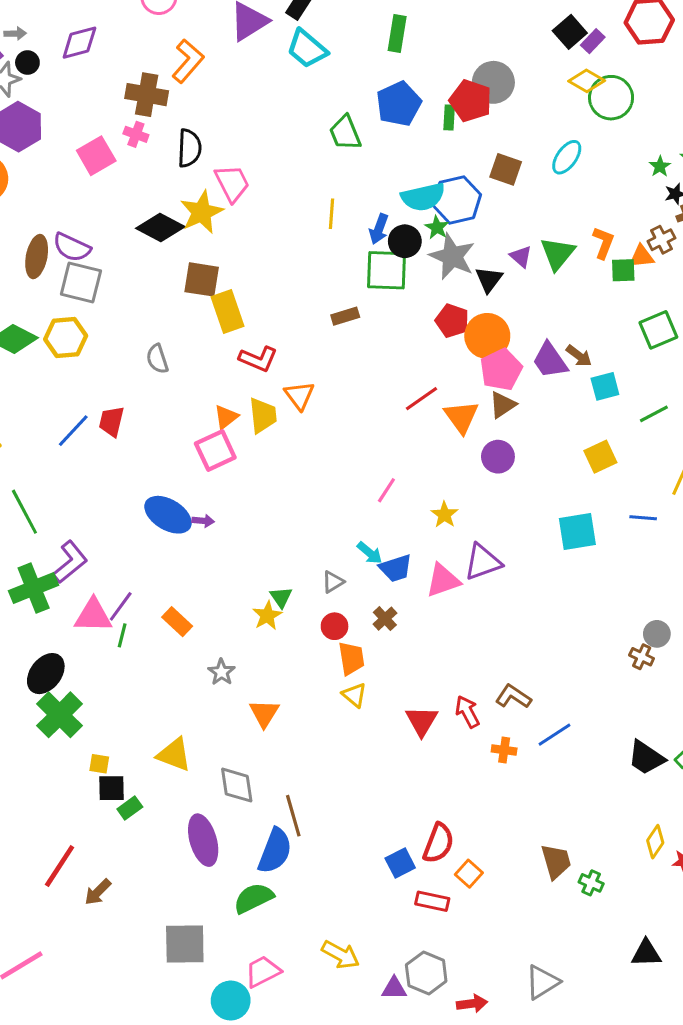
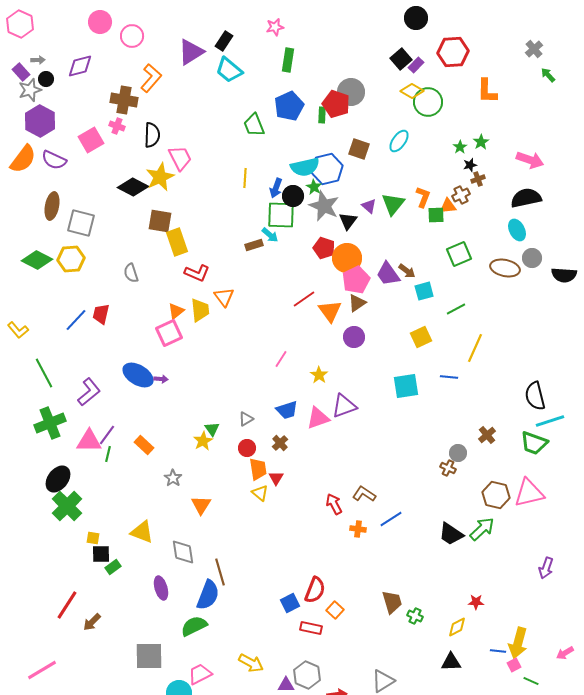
purple semicircle: (72, 247) -> (54, 160), moved
cyan arrow: (370, 553) -> (270, 235), moved
purple L-shape: (70, 562) -> (89, 392), moved
red triangle: (422, 721) -> (276, 478), moved, size x0.7
purple ellipse: (203, 840) -> (161, 588), size x0.7
yellow diamond: (655, 842) -> (457, 627), moved, turned 30

